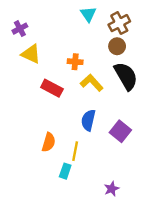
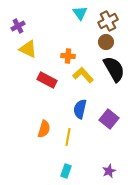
cyan rectangle: (65, 171) -> (66, 171), moved
purple star: (112, 189) -> (109, 171), moved

